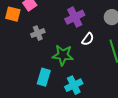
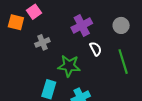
white semicircle: (88, 39) -> (96, 49), turned -64

